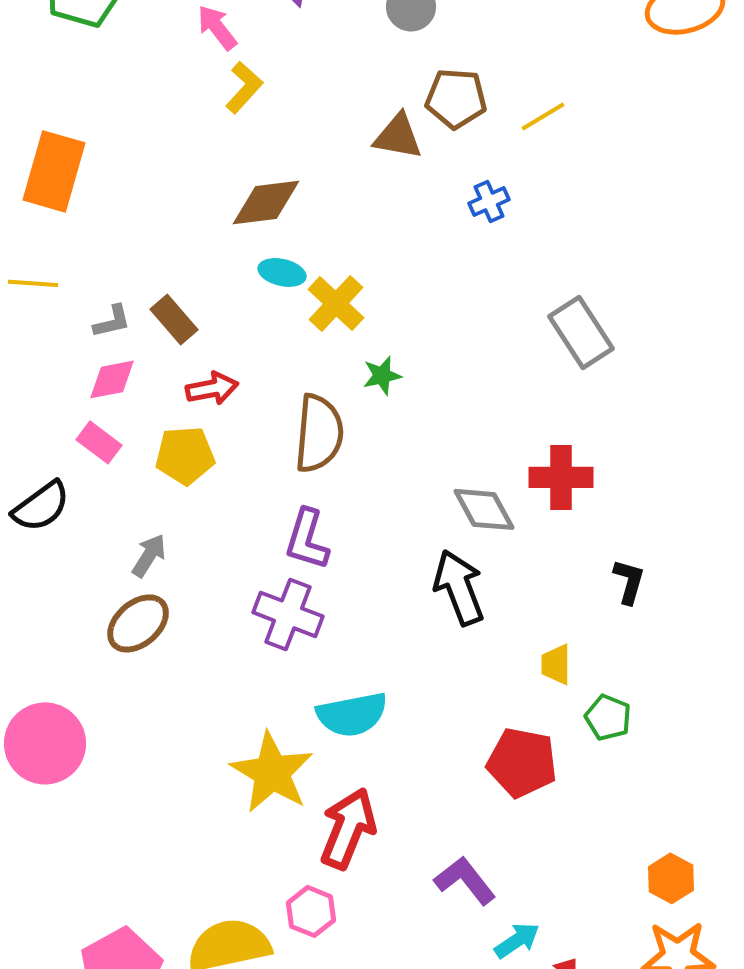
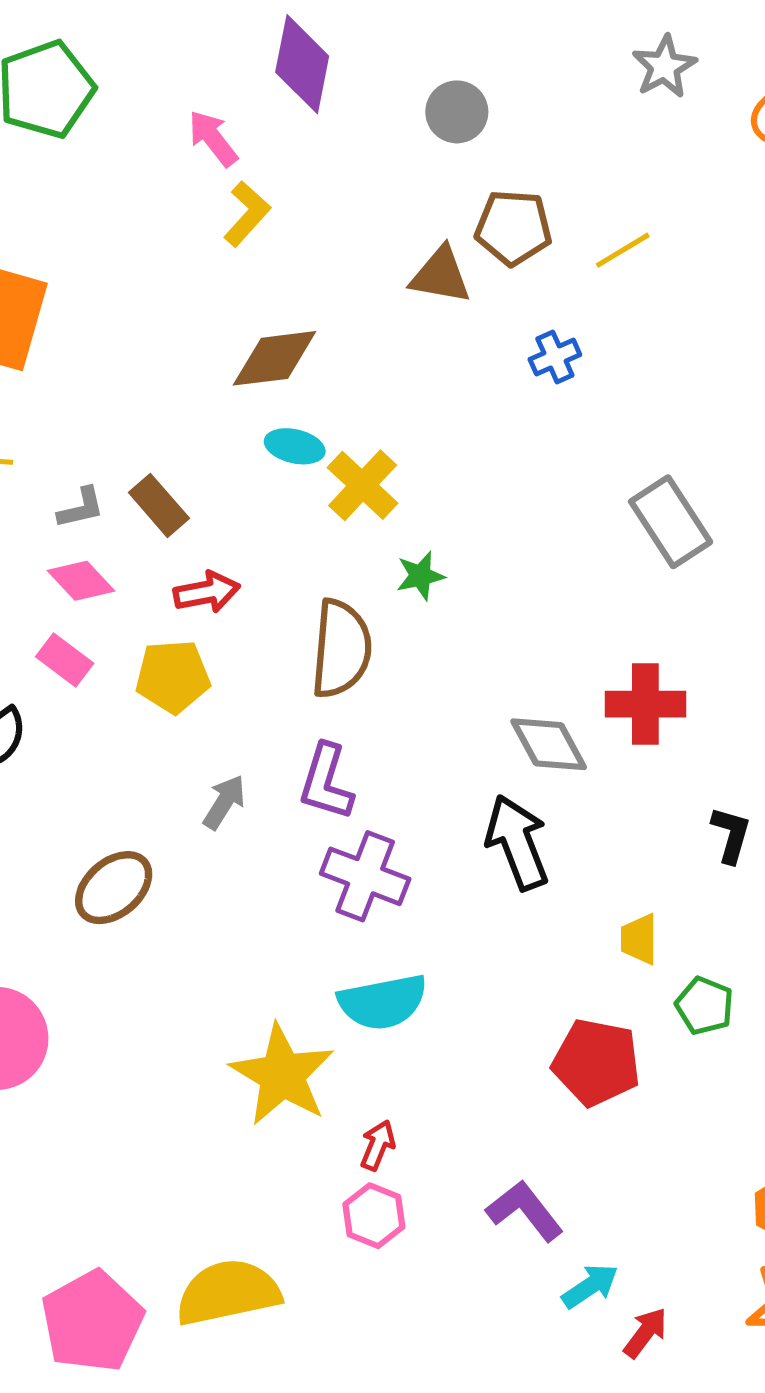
pink diamond: (112, 379) -> (81, 581), turned 58
gray arrow: (149, 555) -> (224, 802), moved
purple cross: (288, 614) -> (365, 876), moved
red arrow: (348, 828) -> (378, 1145), size x0.5
pink hexagon: (311, 911) -> (374, 1216), moved

